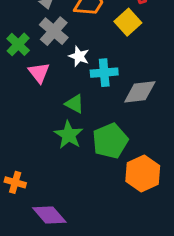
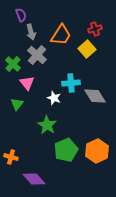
white star: (79, 56) -> (54, 98), moved
gray diamond: (140, 92) -> (95, 96), turned 65
green triangle: (75, 104) -> (17, 104), moved, turned 40
green pentagon: (110, 141) -> (66, 150), moved

